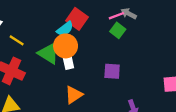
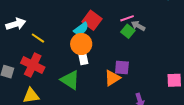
gray arrow: (129, 14) -> (138, 26), moved
green triangle: (49, 53) -> (70, 80), moved
orange triangle: (74, 95) -> (112, 78), moved

